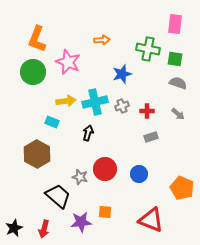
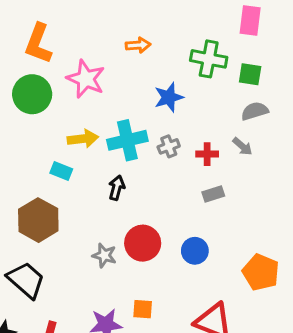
gray semicircle: (178, 83) -> (255, 111), turned -36
gray arrow: (178, 114) -> (242, 146), moved
black trapezoid: (58, 196) -> (26, 280), moved

